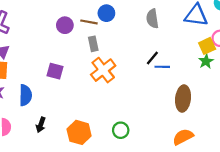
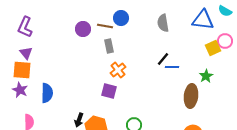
green star: (206, 61) -> (206, 76), moved
orange cross: (103, 70) -> (118, 70), size x0.7
purple square: (55, 71) -> (109, 91), moved
black arrow: (41, 125) -> (79, 120), moved

